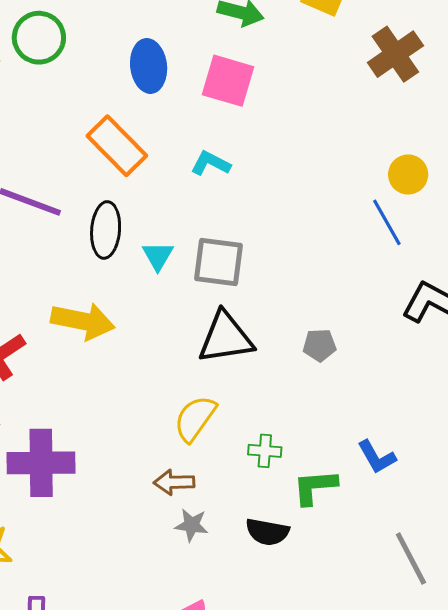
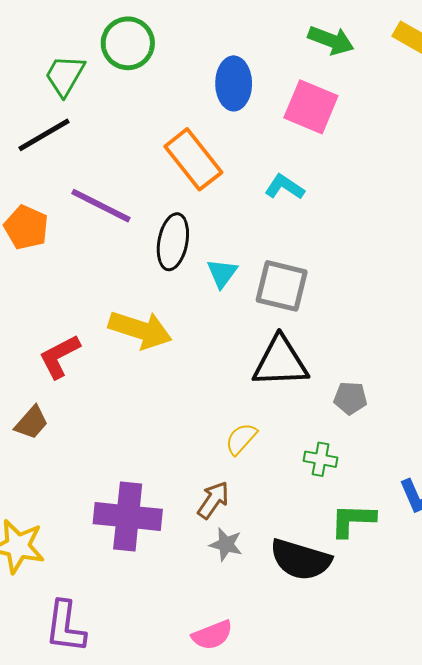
gray pentagon: (320, 345) -> (350, 398), moved
yellow semicircle: (195, 418) -> (241, 439), size x0.7
green cross: (265, 451) -> (321, 459), moved
purple cross: (41, 463) -> (128, 517), moved
brown arrow: (174, 482) -> (213, 500), turned 120
black semicircle: (267, 532) -> (301, 560), size x1.4

